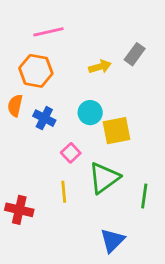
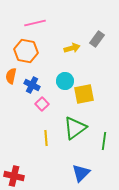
pink square: (71, 153) -> (42, 104), moved
red cross: (19, 210) -> (14, 176), moved

